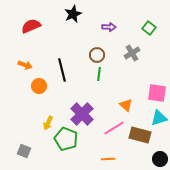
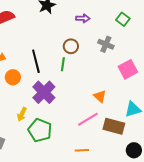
gray cross: (132, 53) -> (106, 44), turned -35
green line: (99, 74) -> (63, 64), moved
pink square: (157, 93) -> (128, 69), moved, turned -36
purple cross: (82, 114) -> (44, 92), moved

